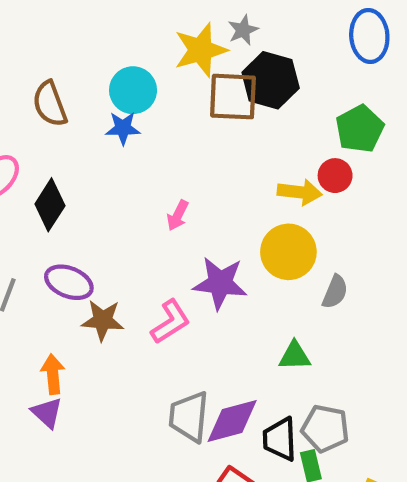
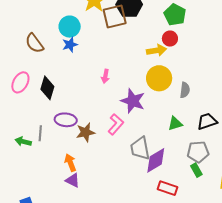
purple star: (220, 283) -> (133, 101), turned 30
gray trapezoid: (189, 417) -> (140, 148), moved
black trapezoid: (280, 439) -> (207, 121), moved, turned 90

